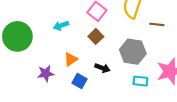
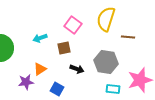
brown square: (96, 36) -> (64, 48), moved, turned 32
orange triangle: (71, 59) -> (40, 69), moved
black arrow: (102, 68) -> (77, 69), moved

